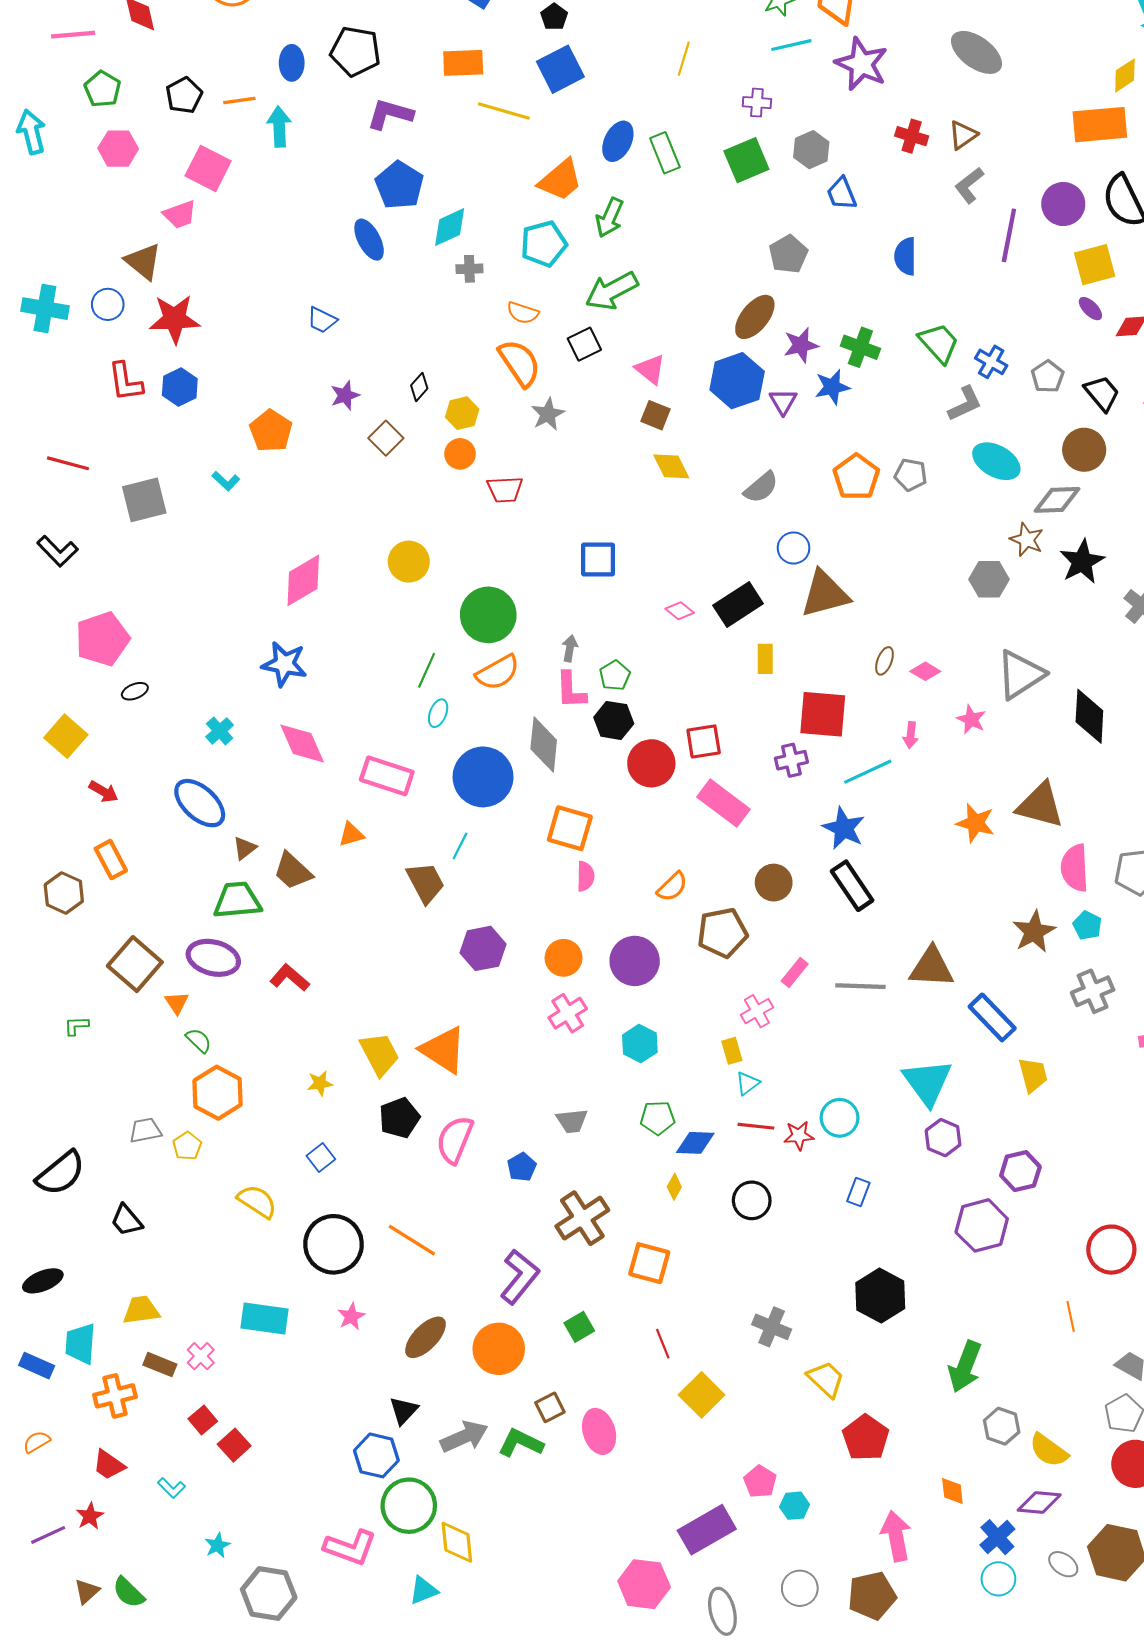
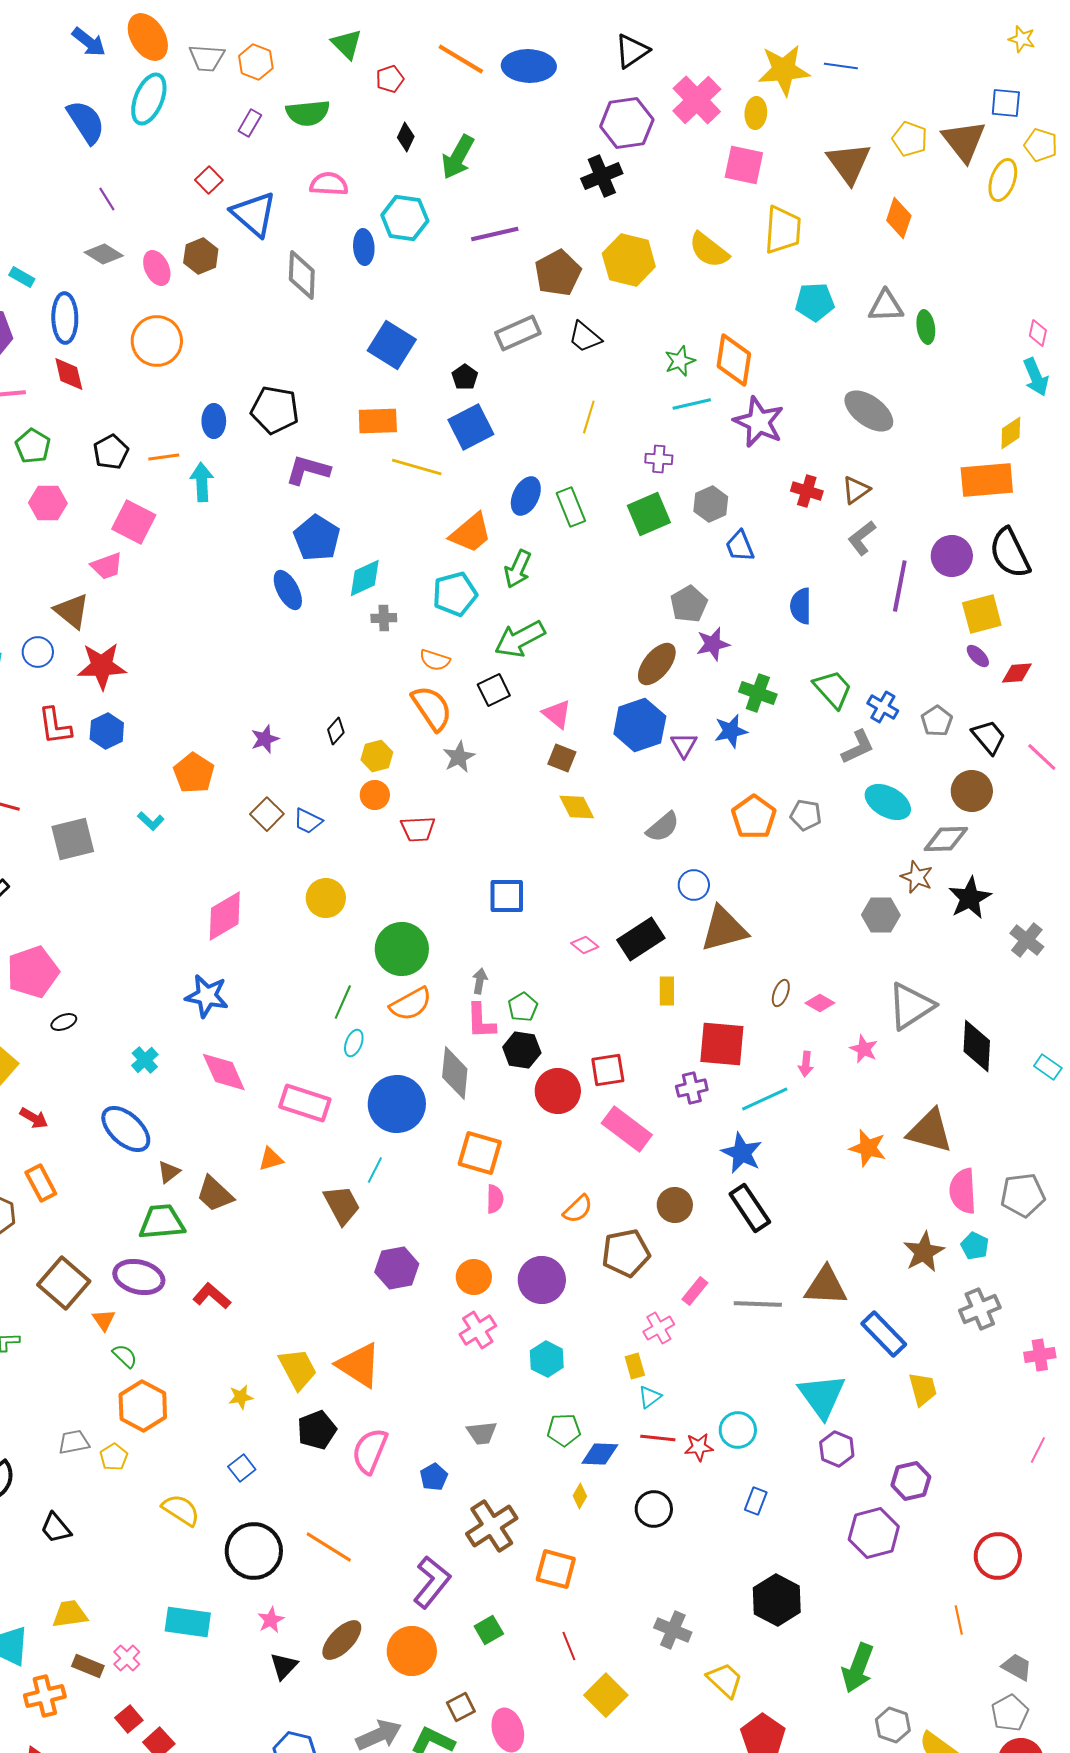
blue trapezoid: (322, 320) -> (308, 821), moved
purple star: (801, 345) -> (713, 644), moved
brown square: (386, 438) -> (267, 814), moved
black triangle: (404, 1411) -> (284, 1666), moved

